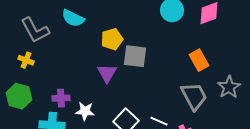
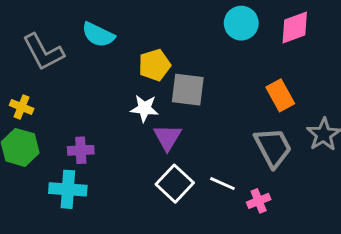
yellow cross: (26, 60) -> (22, 107), moved
purple triangle: (107, 73) -> (168, 137), moved
white star: (85, 111) -> (144, 108), moved

